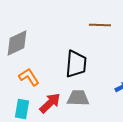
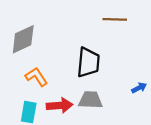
red arrow: (50, 103) -> (60, 105), turned 40

